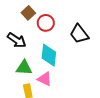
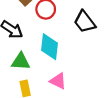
pink triangle: (45, 79) -> (58, 81), moved

